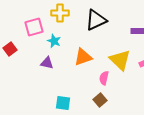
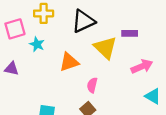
yellow triangle: (120, 60) -> (105, 48), moved
purple triangle: (47, 63) -> (12, 69), moved

